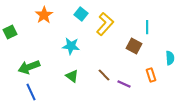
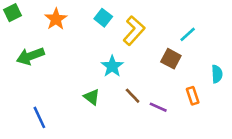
cyan line: (147, 27) -> (188, 34), turned 48
green square: (10, 32) -> (12, 13), moved
cyan star: (71, 46) -> (112, 66), moved, turned 30
green arrow: (29, 67) -> (30, 56), moved

